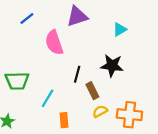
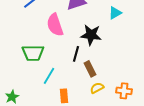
black star: (112, 66) -> (91, 35), moved
green trapezoid: (17, 81) -> (33, 53), moved
orange cross: (129, 115) -> (124, 91), size x0.7

